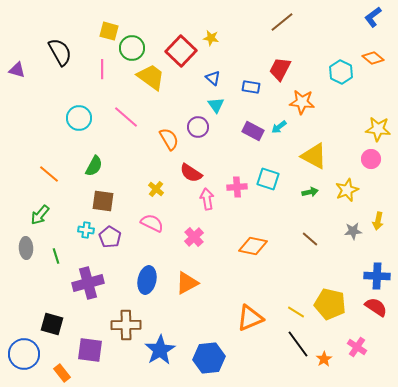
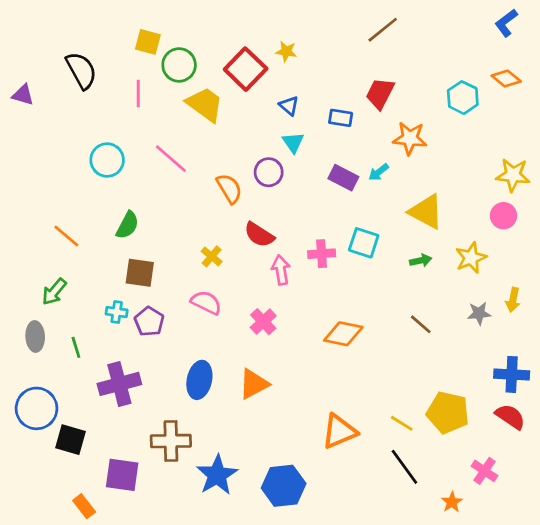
blue circle: (24, 354) -> (37, 408), moved
orange star: (324, 359) -> (452, 502), moved

